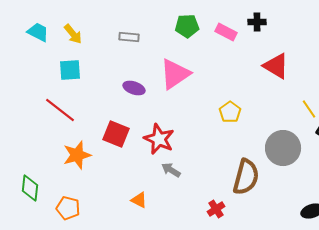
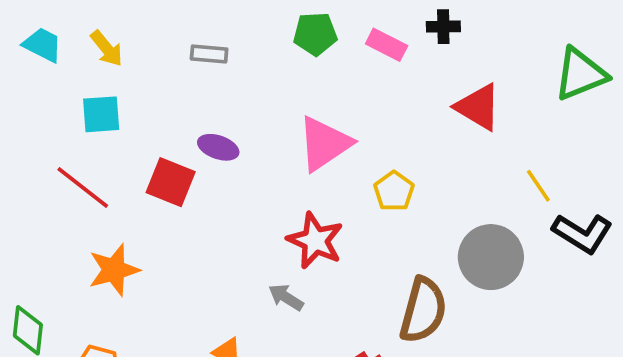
pink triangle: (175, 74) -> (324, 144), moved
red square: (116, 134) -> (171, 182), moved
red star: (159, 139) -> (315, 241), moved

